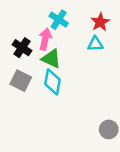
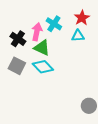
cyan cross: (59, 20) -> (54, 24), moved
cyan diamond: (53, 82) -> (43, 67), turned -55

